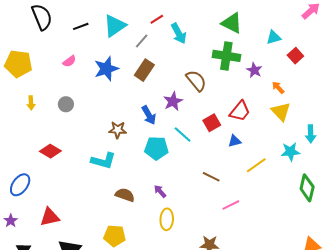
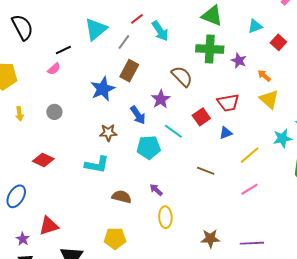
black line: (81, 26) -> (63, 50), moved
blue star: (106, 69) -> (103, 89), moved
red trapezoid: (240, 111) -> (228, 103), turned 45
pink line: (231, 205) -> (249, 189), moved
purple star: (11, 221) -> (23, 239), moved

